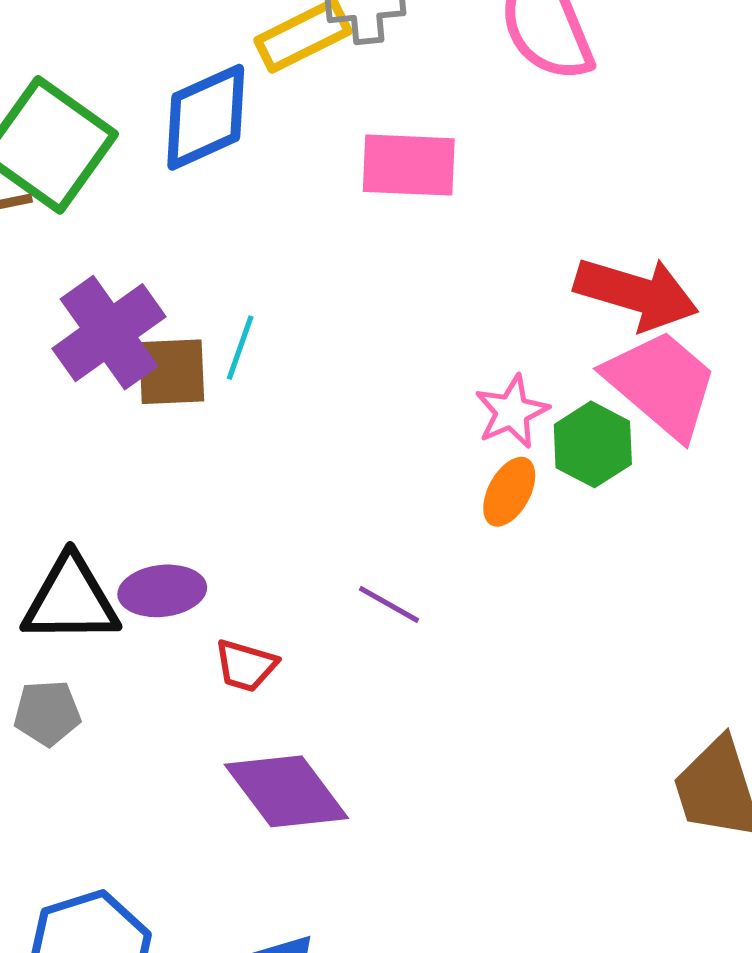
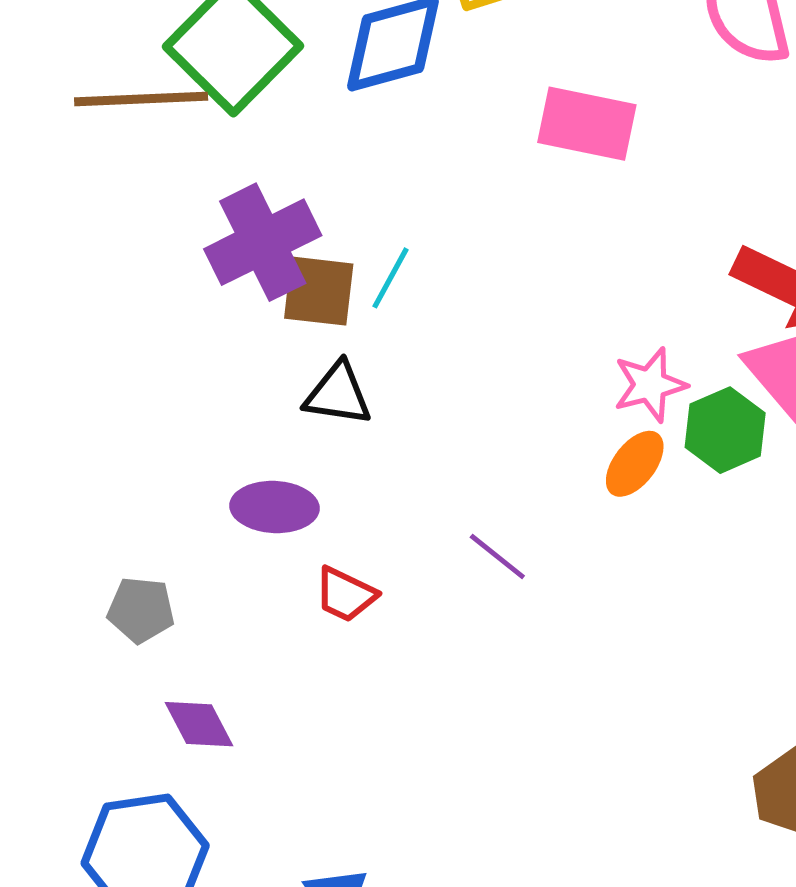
black triangle: (71, 600) -> (338, 394), moved, size x0.7
purple diamond: (286, 791) -> (199, 724), moved, size x0.6

